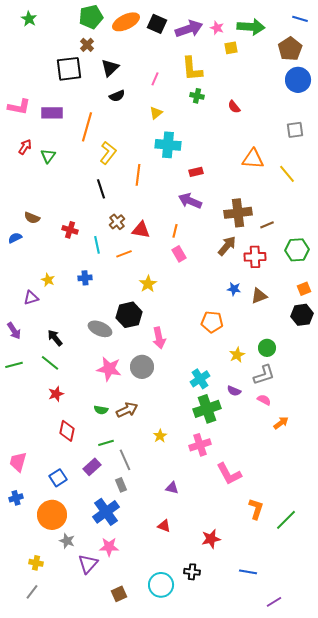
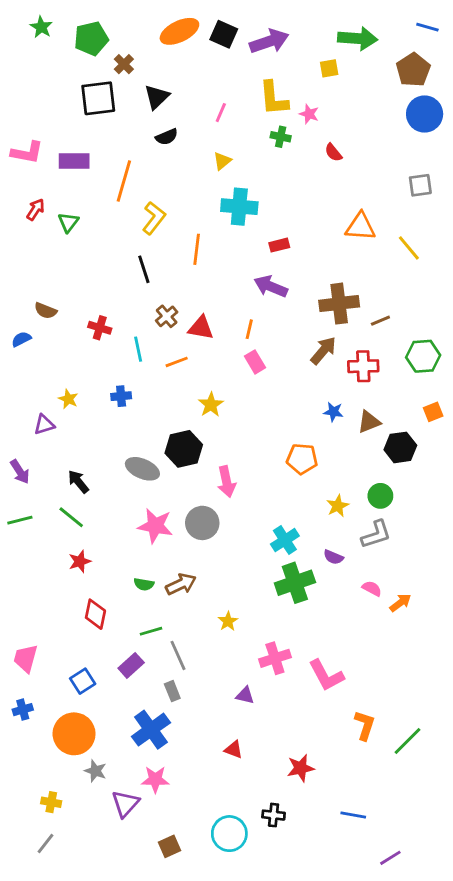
green pentagon: (91, 17) -> (91, 38), moved
pink star: (217, 28) -> (309, 114), moved
black hexagon: (302, 315) -> (400, 447), moved
pink semicircle: (264, 400) -> (372, 588), moved
pink cross: (200, 445) -> (275, 658), moved

